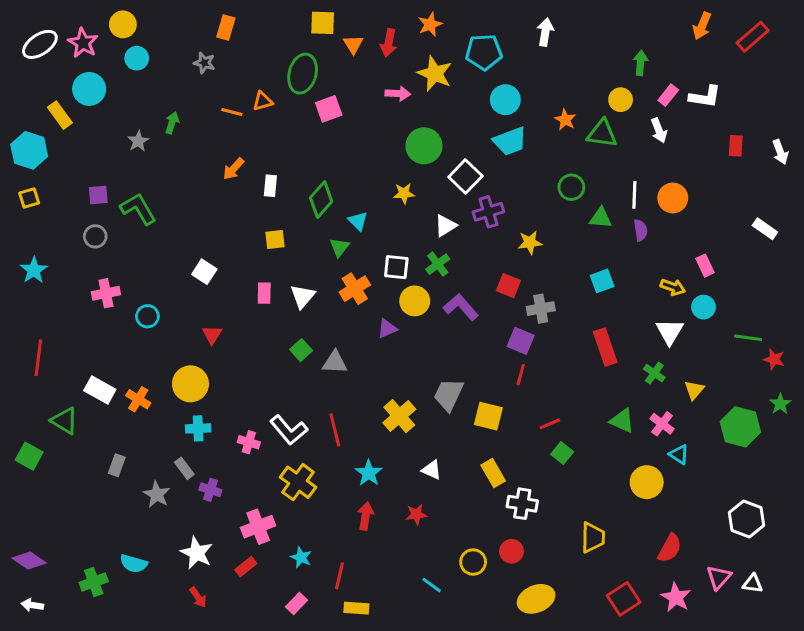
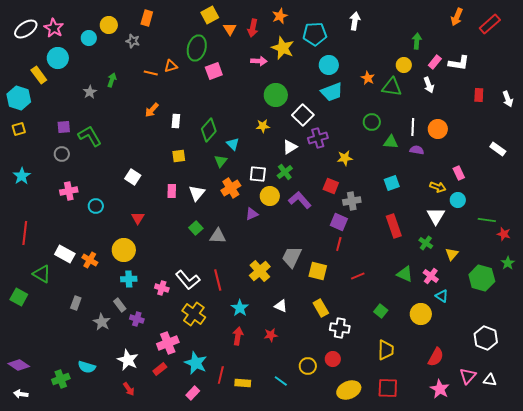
yellow square: (323, 23) -> (210, 15), turned -30
yellow circle: (123, 24) -> (109, 25), moved
purple semicircle: (641, 230) -> (417, 150), turned -72
green square: (562, 453) -> (381, 311), moved
cyan star: (301, 557) -> (196, 363), size x1.6
red square: (624, 599) -> (388, 388), moved, turned 35
yellow rectangle: (356, 608) -> (243, 383), moved

